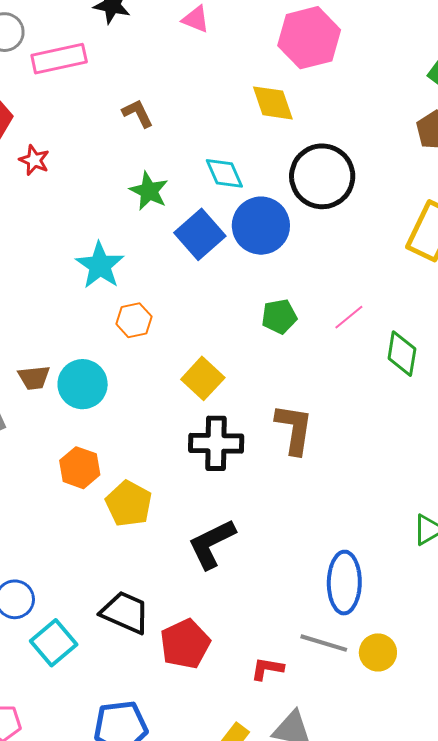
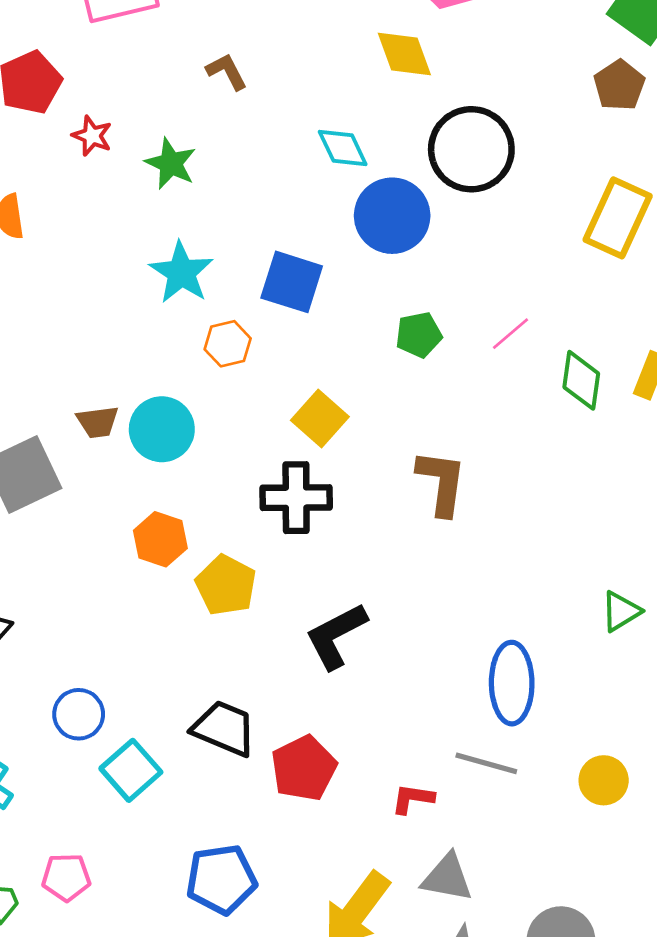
green star: (149, 191) -> (171, 164), moved
blue square: (200, 234) -> (292, 282), moved, turned -30
black cross: (216, 443) -> (296, 498), moved
yellow circle: (378, 652) -> (604, 780), moved

